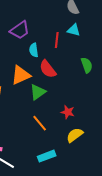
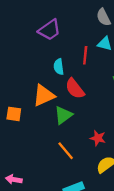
purple trapezoid: (20, 30) -> (49, 30), moved

